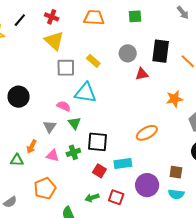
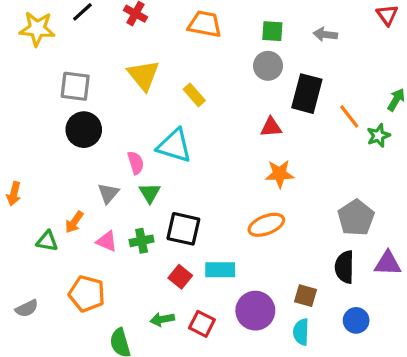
gray arrow: (183, 13) -> (325, 34), moved, turned 128
yellow triangle: (54, 41) -> (143, 75), moved
gray circle: (128, 53) -> (268, 66), moved
gray square: (66, 68) -> (75, 86), moved
black circle: (19, 97) -> (84, 130), moved
orange star: (175, 99) -> (280, 174), moved
pink semicircle: (64, 106) -> (136, 163), turned 40
orange pentagon: (45, 188) -> (87, 294), turned 30
cyan semicircle: (176, 194) -> (301, 332), turned 77

